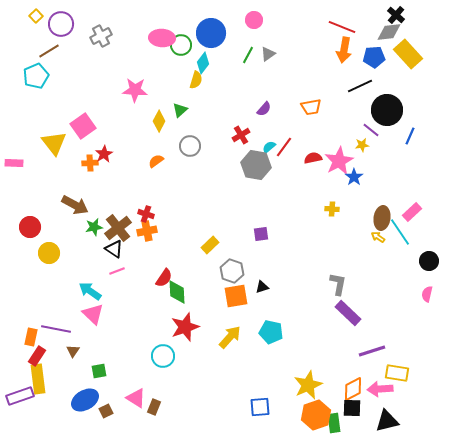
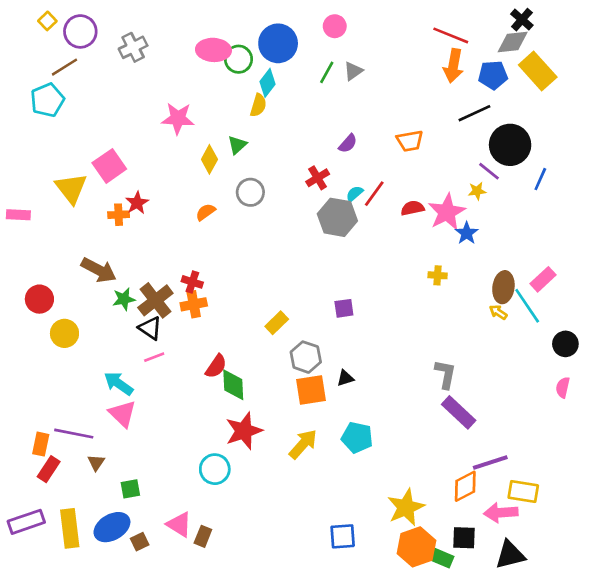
yellow rectangle: (38, 379) -> (70, 528), moved
orange diamond: (353, 389) -> (465, 486), moved
green rectangle: (334, 423) -> (440, 557), turned -60

